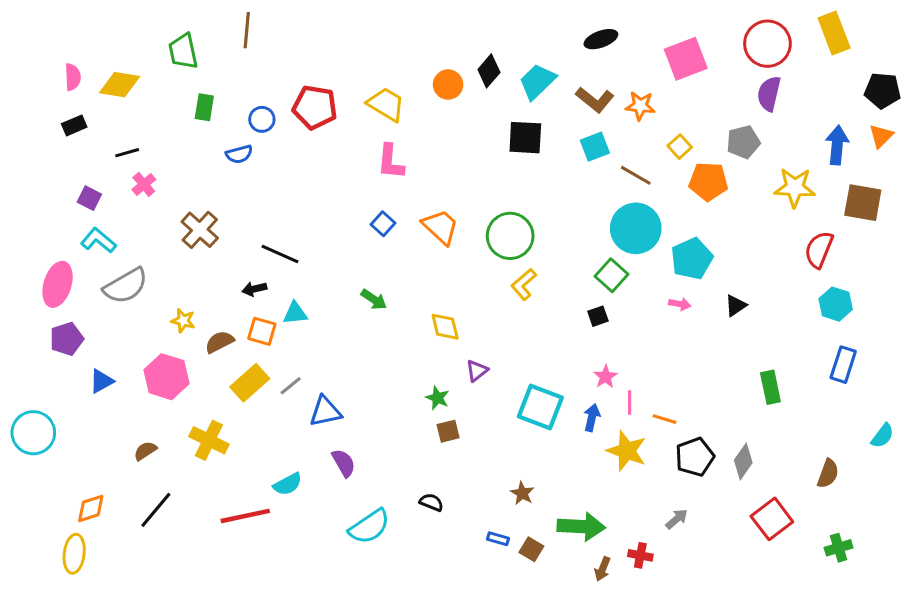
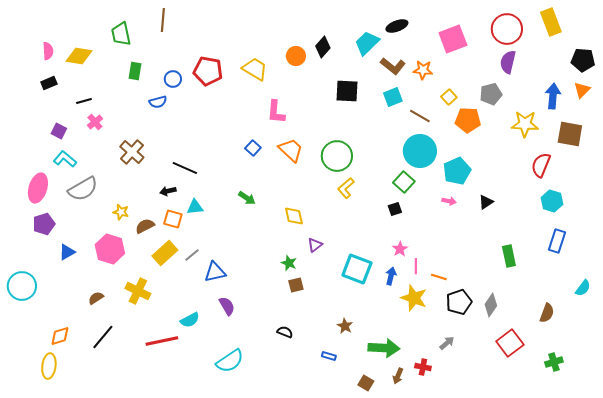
cyan trapezoid: (537, 82) -> (367, 43), moved
pink L-shape: (391, 162) -> (276, 112), moved
cyan semicircle: (369, 527) -> (230, 361), moved
brown square: (531, 549) -> (366, 383), moved

